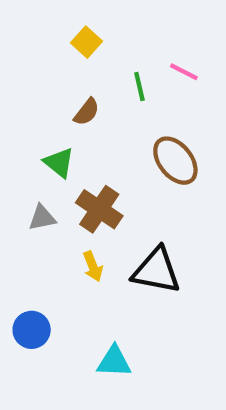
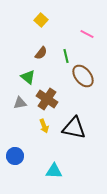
green line: (139, 87) -> (66, 56), moved

